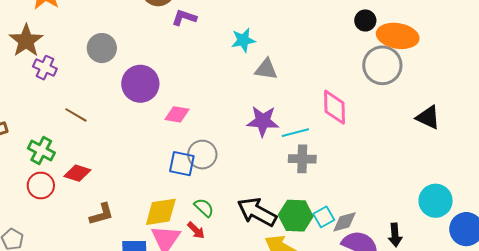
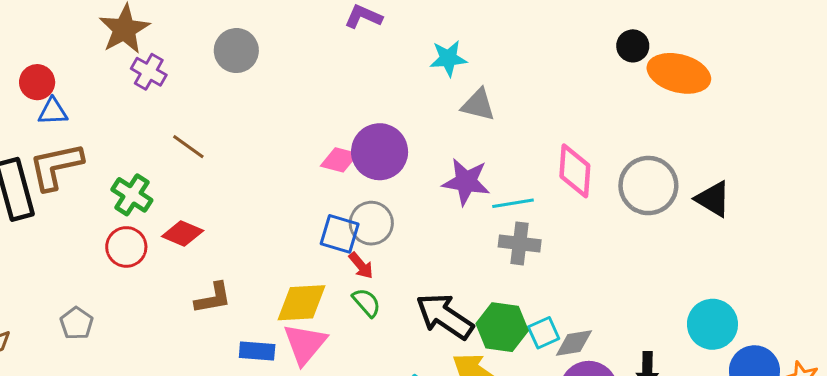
gray circle: (382, 65) -> (648, 186), moved
purple circle: (140, 84) -> (380, 152), moved
red arrow: (196, 230) -> (361, 266), moved

